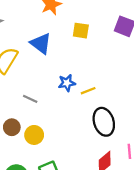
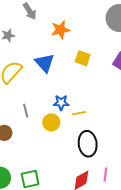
gray line: (30, 99) -> (26, 111), turned 40
yellow circle: (34, 135) -> (51, 122), moved

